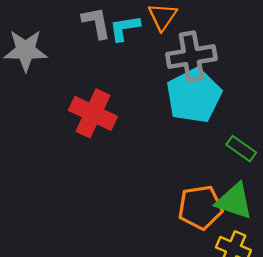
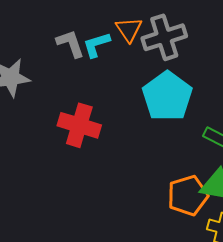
gray cross: (191, 57) -> (164, 37), moved

